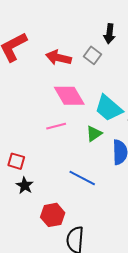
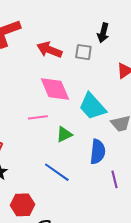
gray square: (92, 55) -> (83, 52), turned -36
green triangle: (94, 134) -> (64, 134), moved

